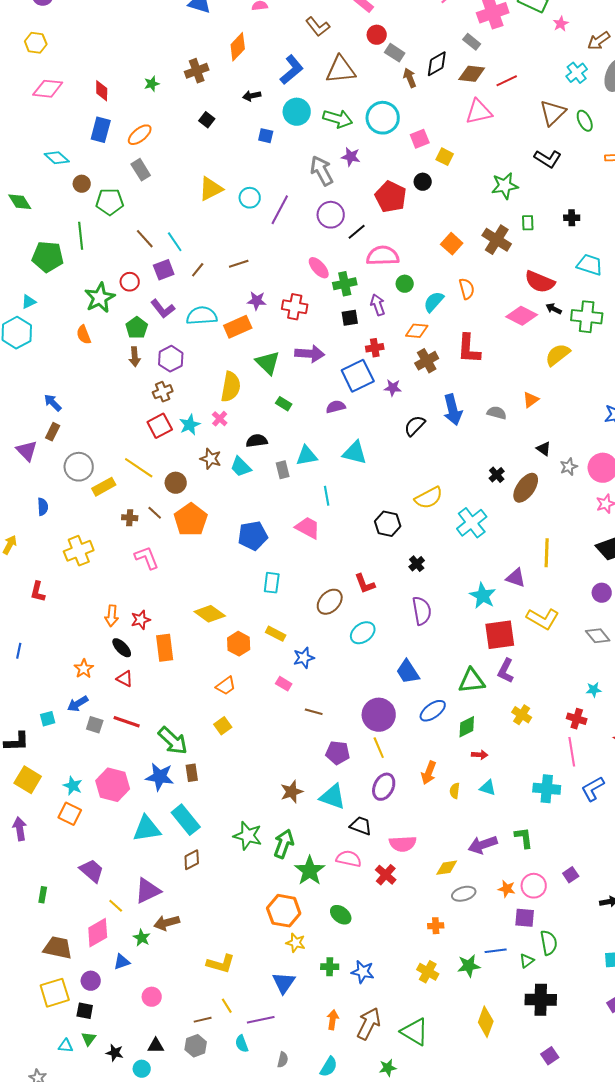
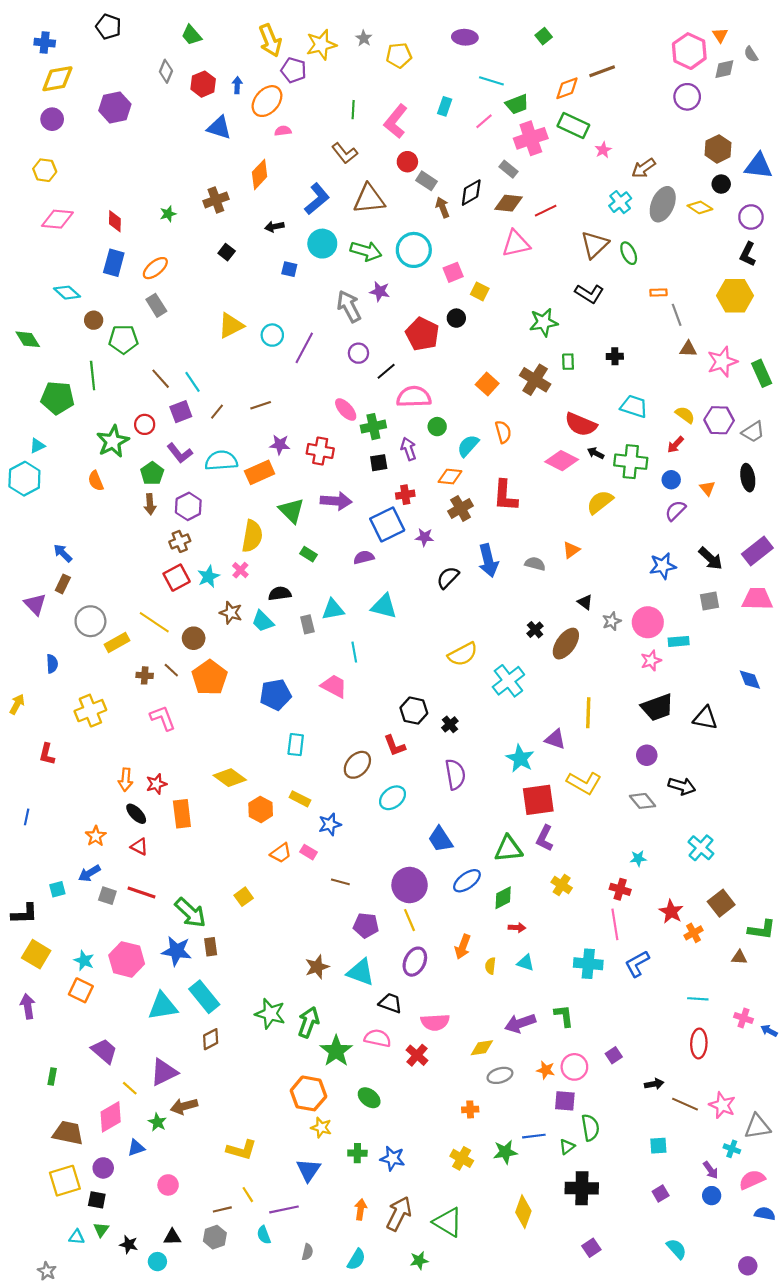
purple circle: (331, 215) -> (358, 353), size x0.7
black hexagon: (388, 524) -> (414, 711), moved
orange trapezoid: (226, 686) -> (281, 853), moved

